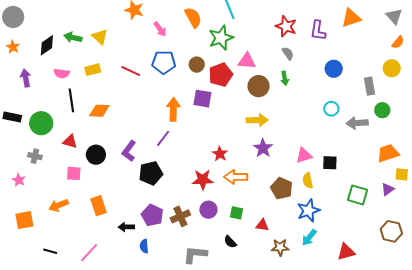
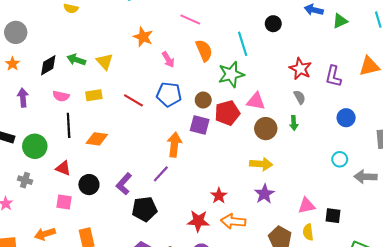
purple square: (202, 99) -> (200, 125), moved

